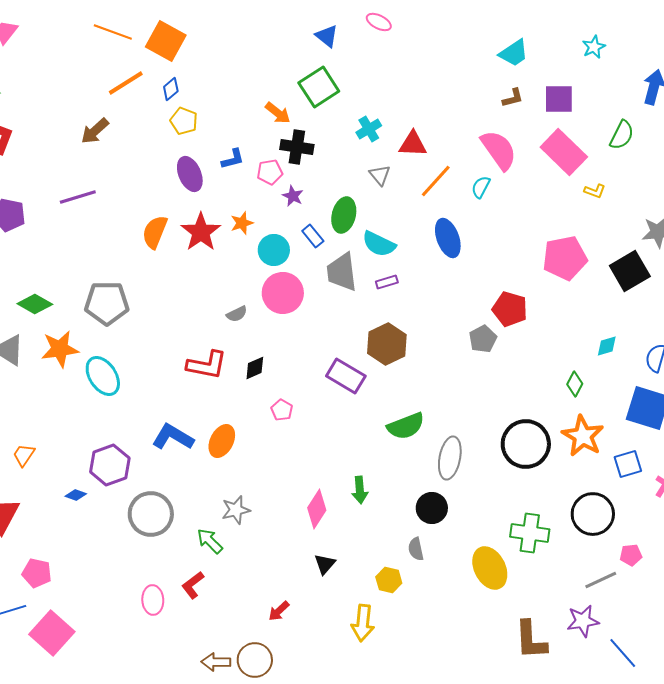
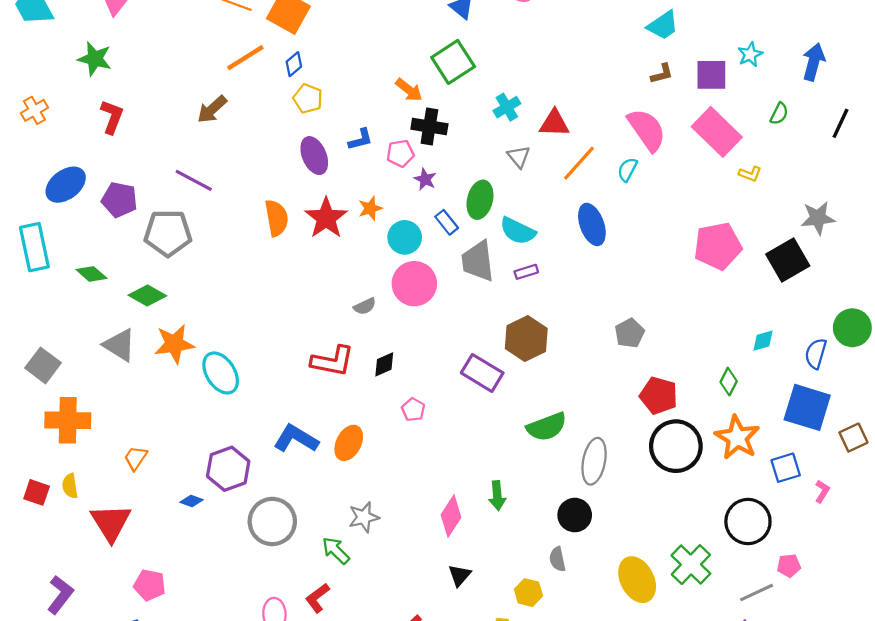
cyan star: (594, 47) -> (750, 54), moved
green semicircle: (622, 135) -> (779, 114), size x0.7
purple line: (78, 197) -> (194, 180), turned 45
orange semicircle: (155, 232) -> (277, 218), turned 148
gray pentagon: (107, 303) -> (168, 233), moved
red pentagon: (510, 309) -> (659, 396), moved
green cross: (530, 533) -> (691, 565), moved, turned 36

